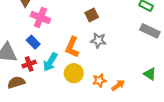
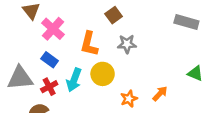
pink cross: (40, 17) -> (53, 29), turned 30
orange L-shape: (72, 47) -> (89, 44), moved
yellow circle: (74, 73) -> (103, 74), moved
orange star: (99, 80) -> (129, 99), moved

